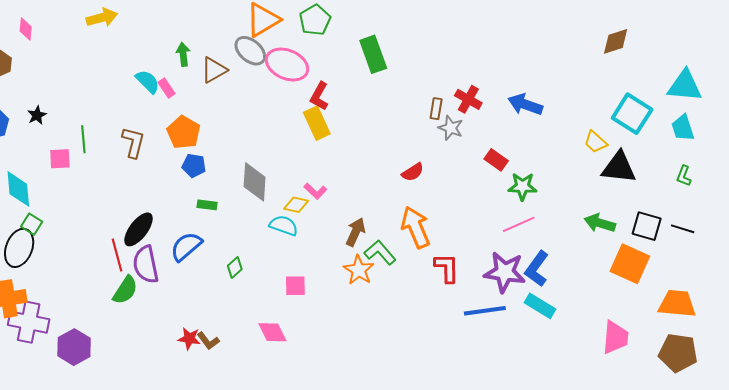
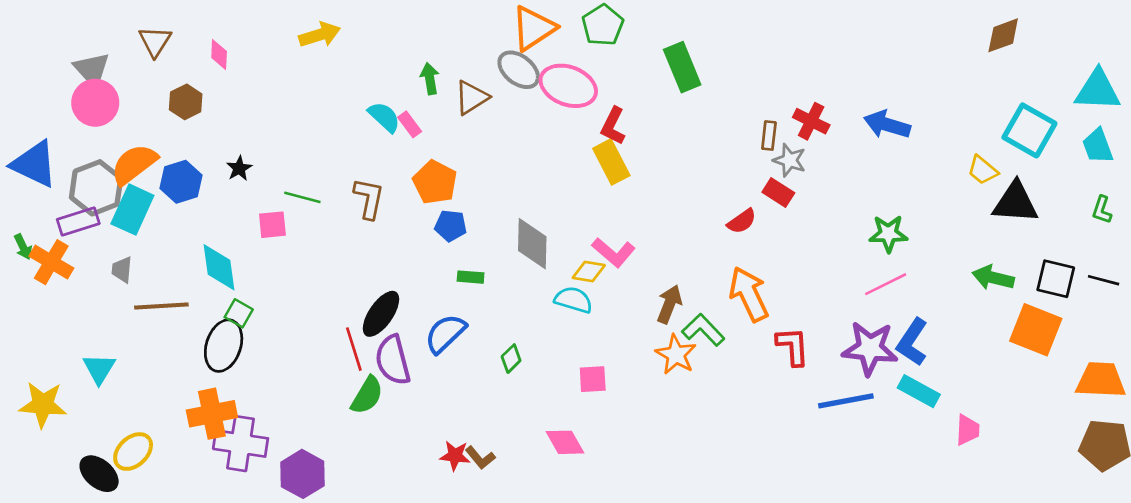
green line: (83, 139) -> (302, 197), turned -68
red rectangle: (496, 160) -> (778, 192), moved
pink L-shape: (315, 191) -> (614, 252), size x1.4
pink trapezoid: (615, 337) -> (968, 430), moved, size x0.7

